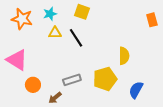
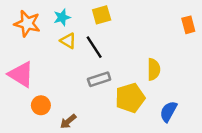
yellow square: (82, 12) -> (102, 15), turned -35
yellow triangle: (55, 33) -> (68, 41), turned 32
gray rectangle: (72, 80) -> (99, 79), moved

